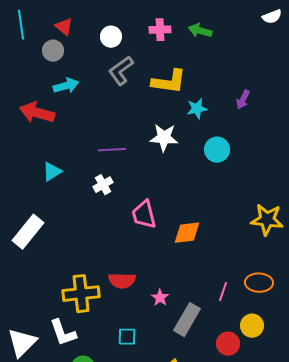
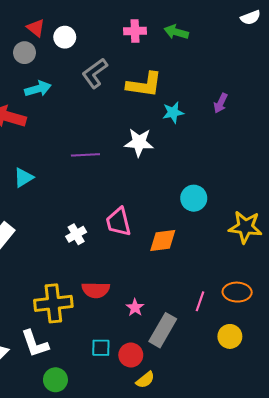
white circle: (111, 37) -> (65, 37), moved
cyan circle: (217, 150) -> (194, 198), moved
white cross: (103, 185) -> (76, 234), moved
red circle: (228, 344) -> (131, 355), moved

